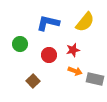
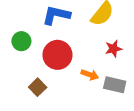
red star: (73, 50) -> (113, 49), moved
red circle: (49, 55) -> (57, 55), size x1.5

